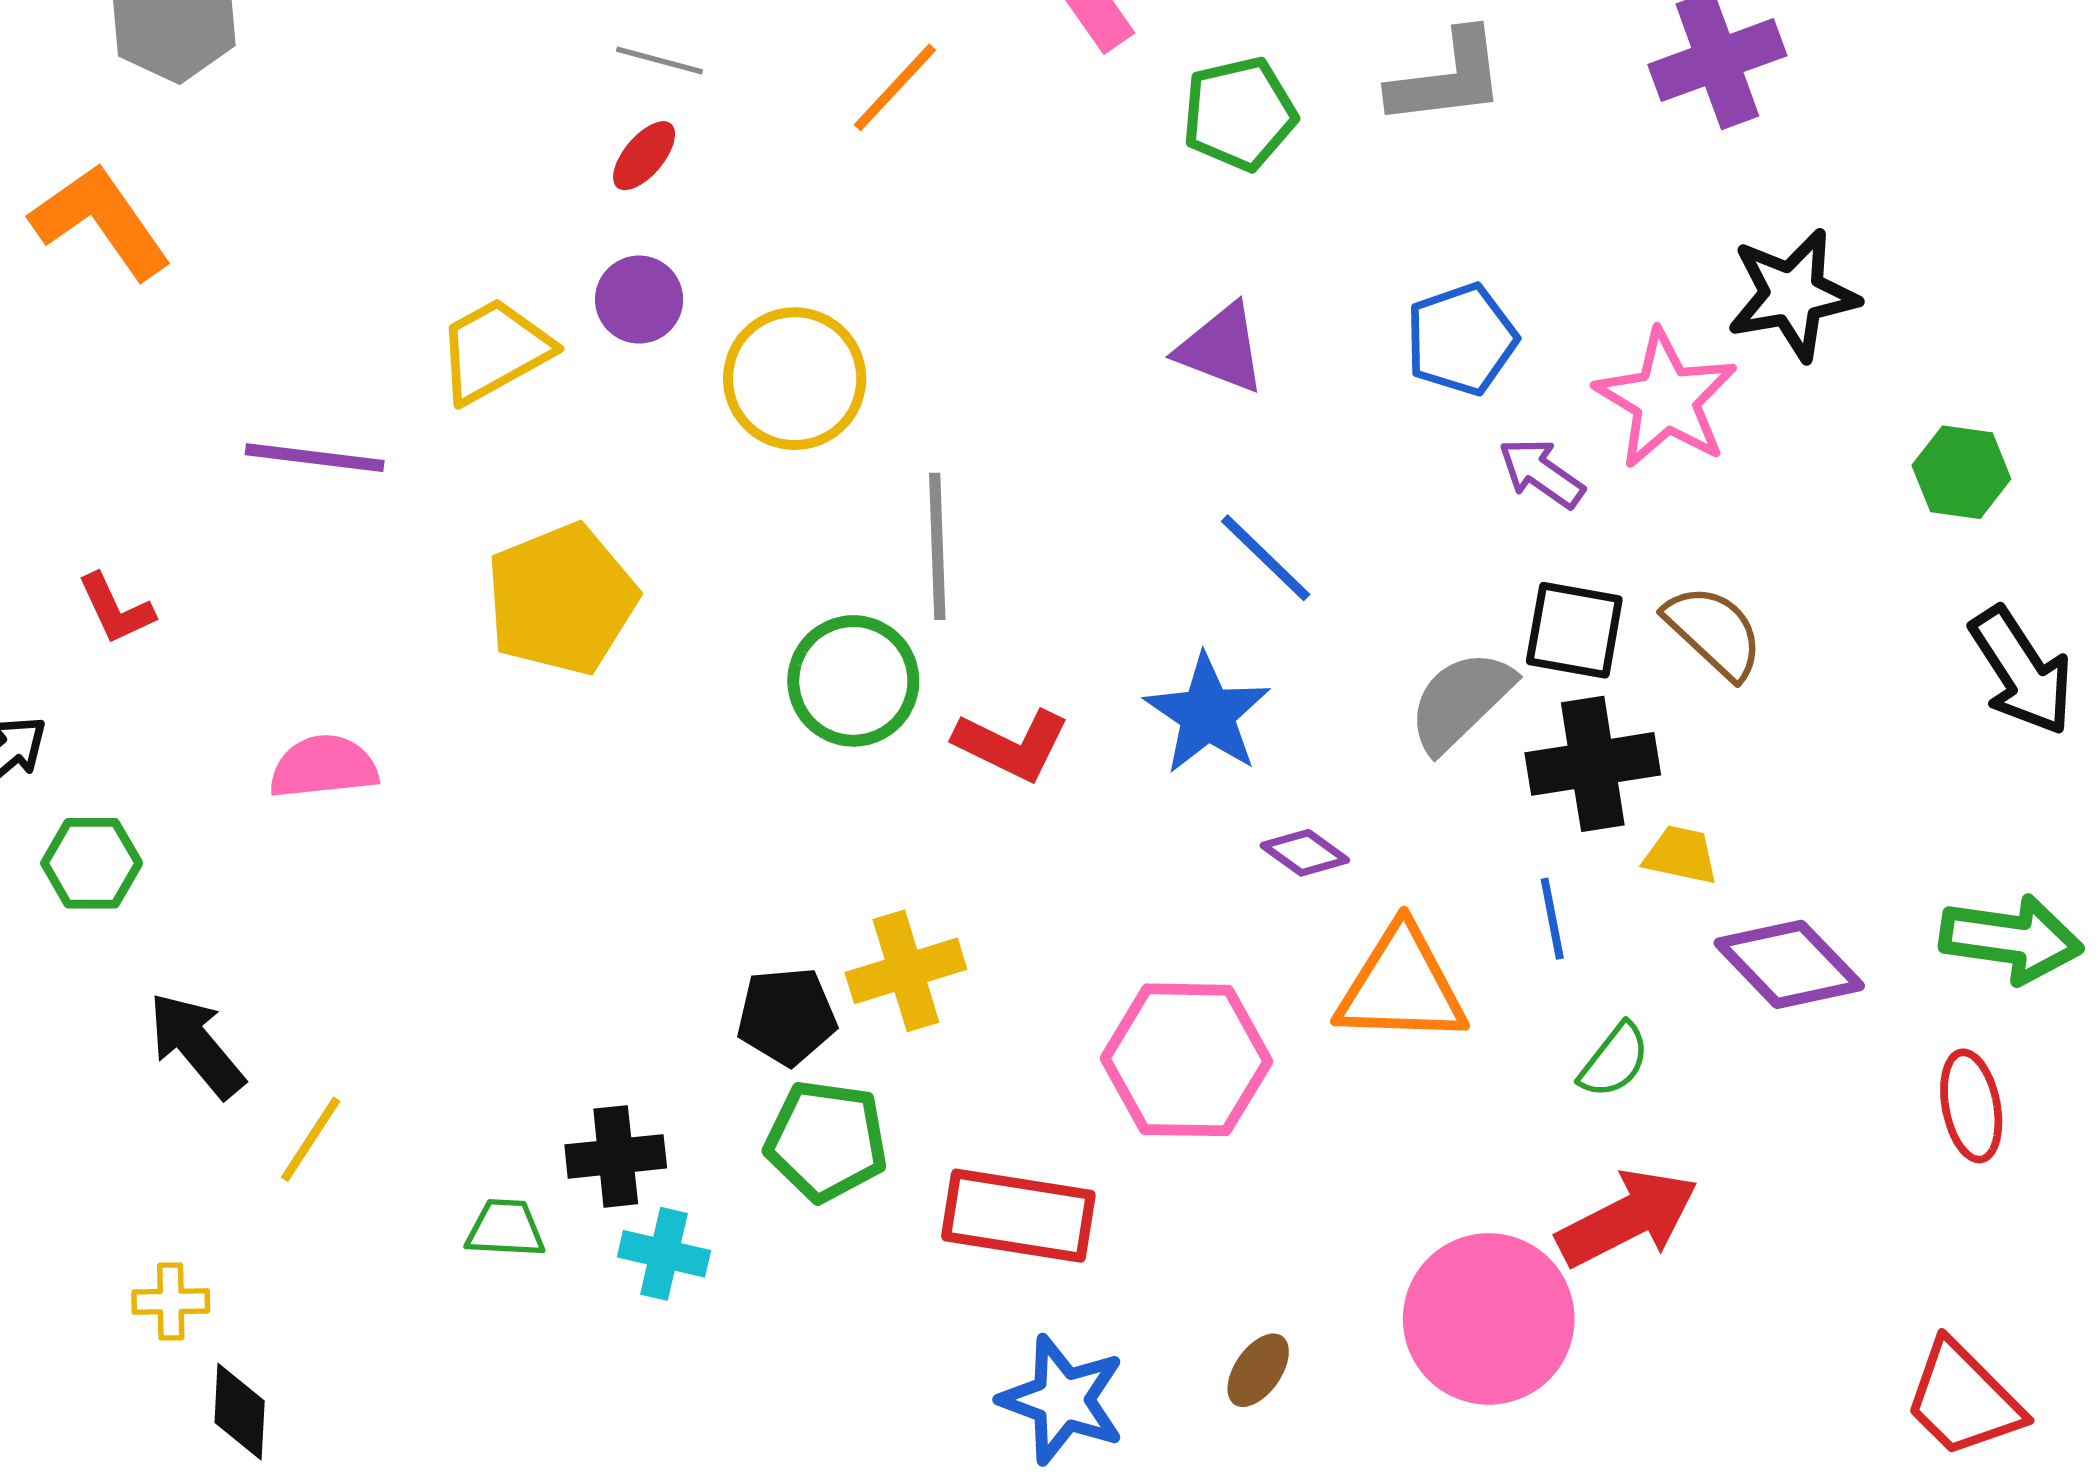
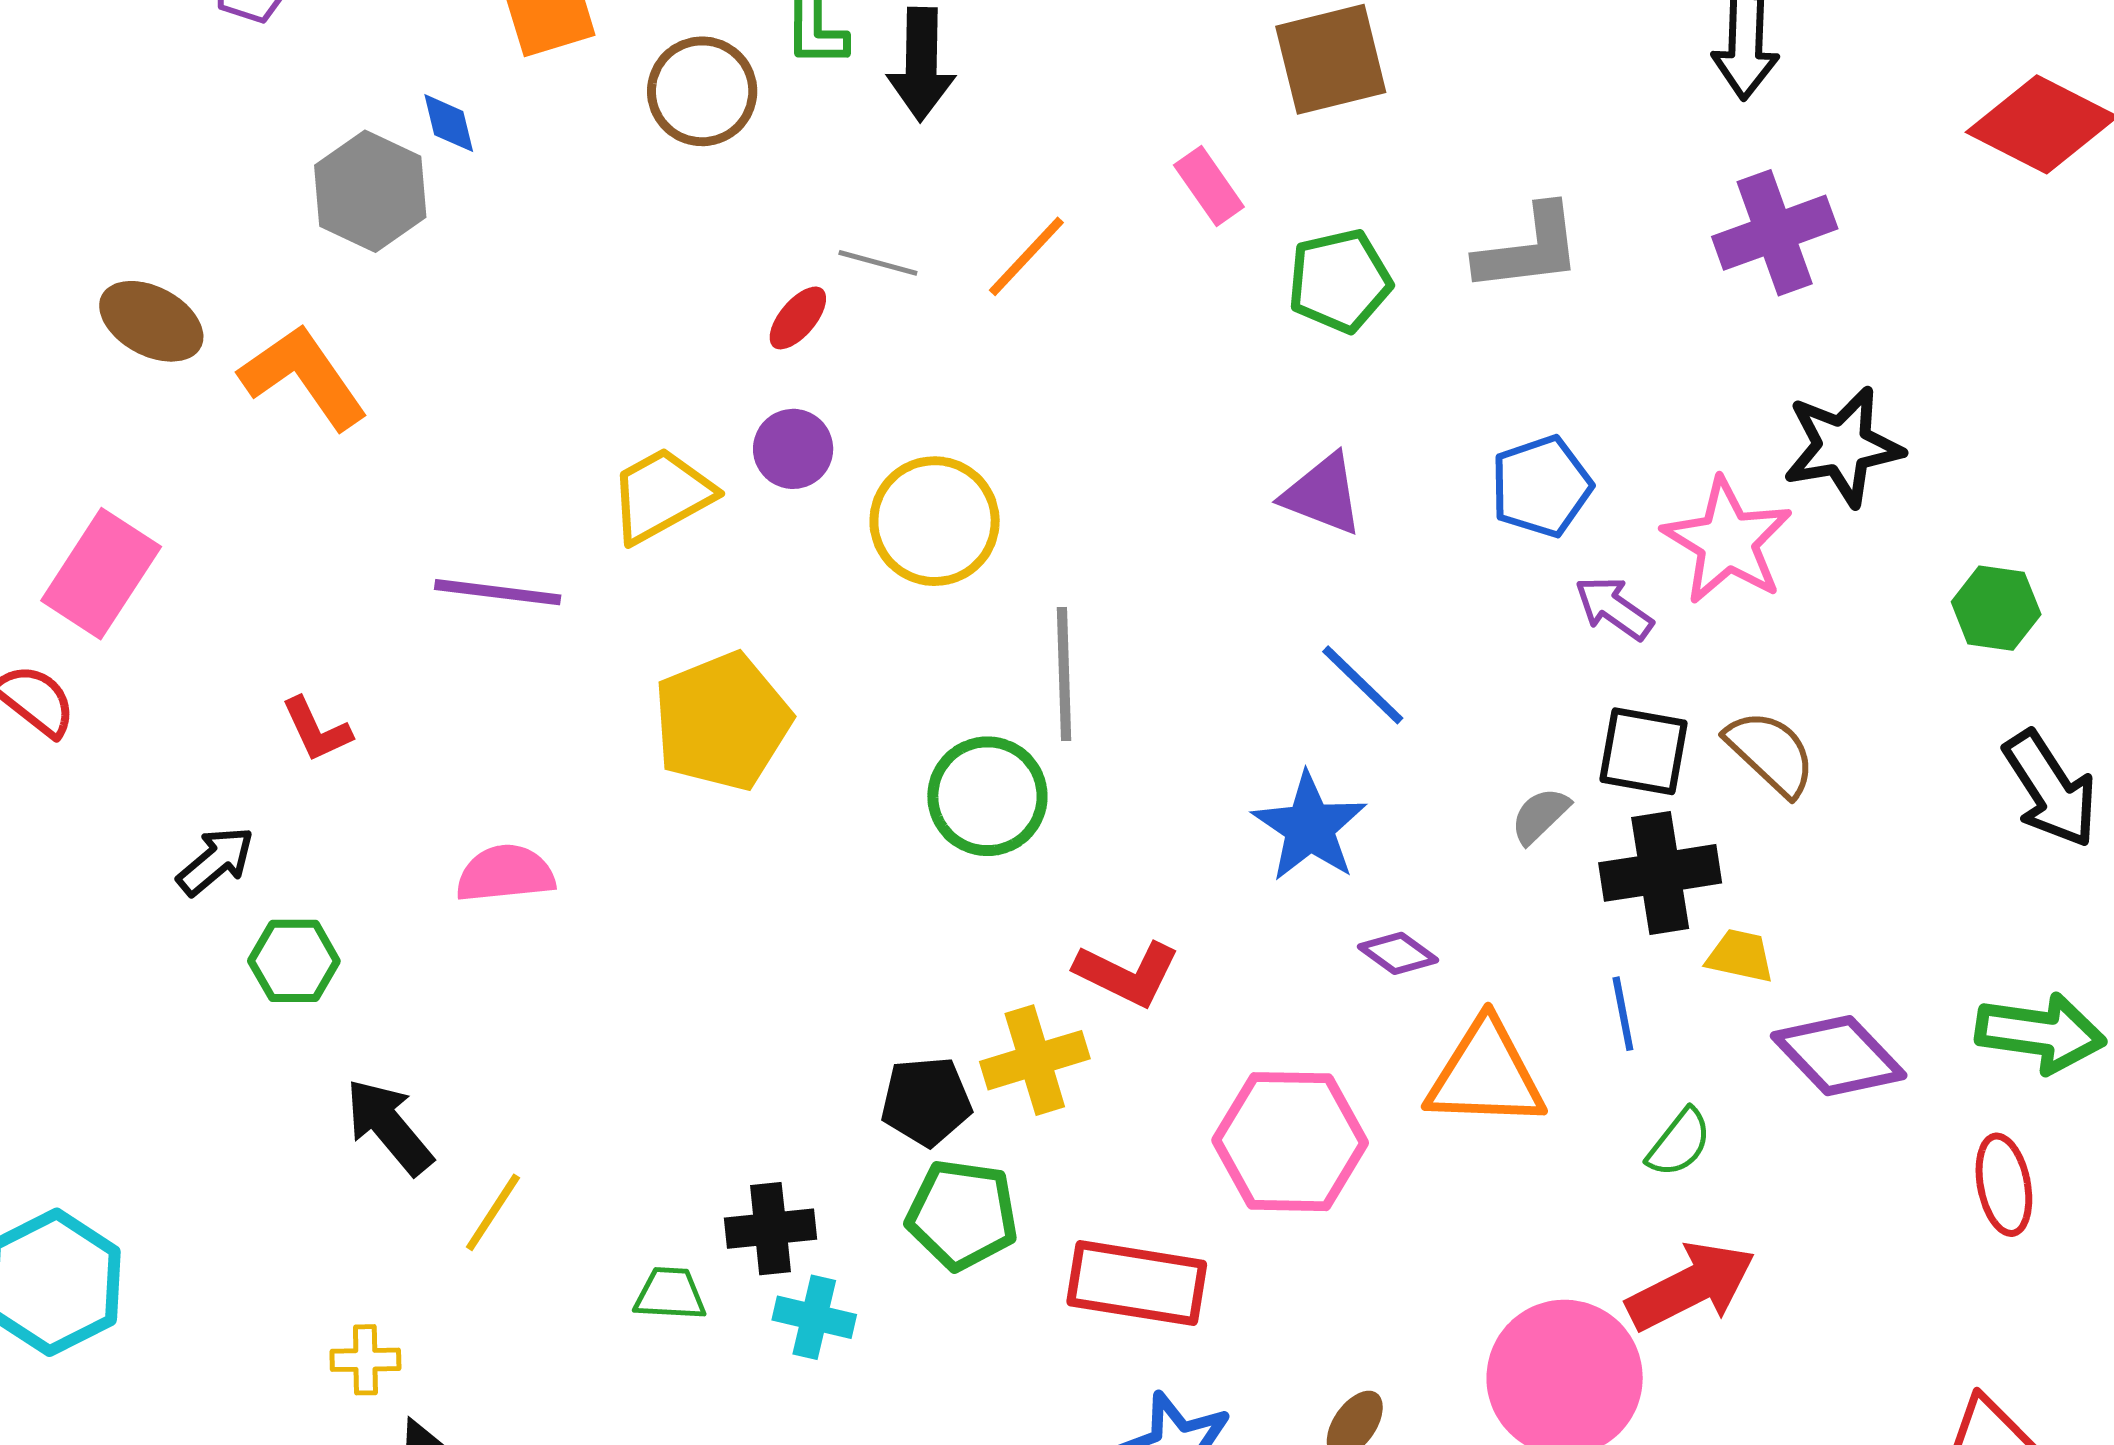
gray line: (659, 61) -> (878, 263), moved
gray semicircle: (1461, 701) -> (1540, 816), size x0.6
red L-shape: (1012, 745) -> (1127, 973), moved

